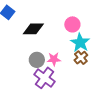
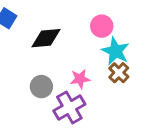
gray circle: (37, 60) -> (41, 87), moved
purple cross: (45, 78) -> (69, 107), turned 30

